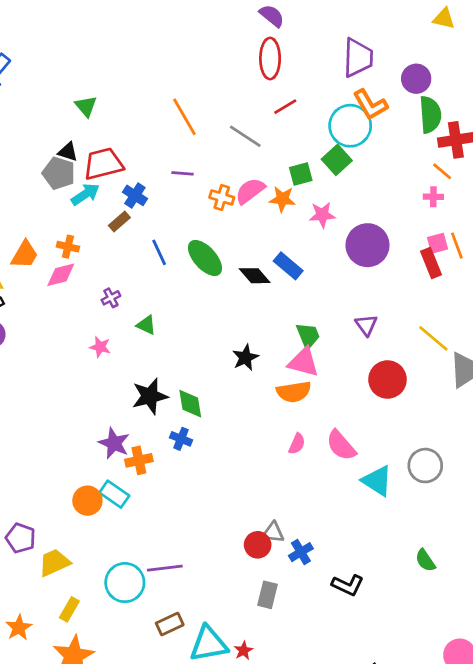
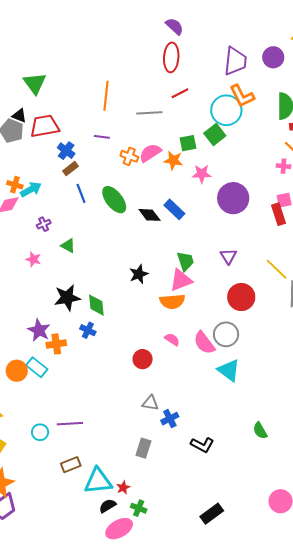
purple circle: (416, 79) -> (273, 57), moved
green triangle: (86, 106) -> (35, 83), size x1.4
orange line: (184, 117) -> (106, 96), turned 32
gray line: (245, 136) -> (149, 113), turned -40
cyan arrow: (85, 194) -> (31, 189), moved
brown rectangle: (119, 222) -> (71, 169), moved
pink triangle: (303, 362) -> (181, 280), turned -40
pink semicircle: (297, 444) -> (172, 339), turned -84
gray circle: (425, 466) -> (226, 334), moved
red circle: (258, 545) -> (143, 359), moved
cyan circle: (125, 583) -> (40, 432), size x0.6

